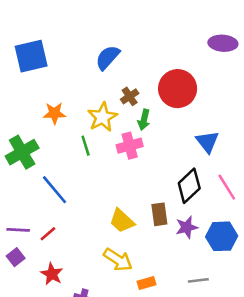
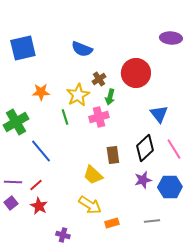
blue semicircle: (108, 57) -> (82, 49), turned -110
brown rectangle: (159, 214) -> (113, 155), moved
red star: (52, 274) -> (39, 206), moved

